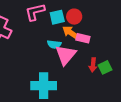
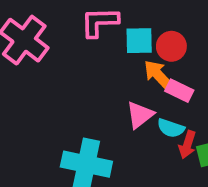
cyan semicircle: (54, 44) -> (171, 128), moved
pink triangle: (66, 55) -> (140, 115), size x0.7

